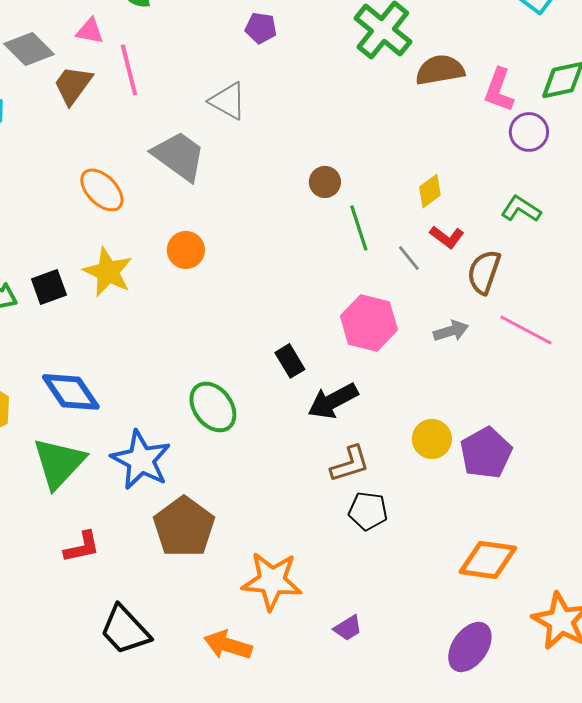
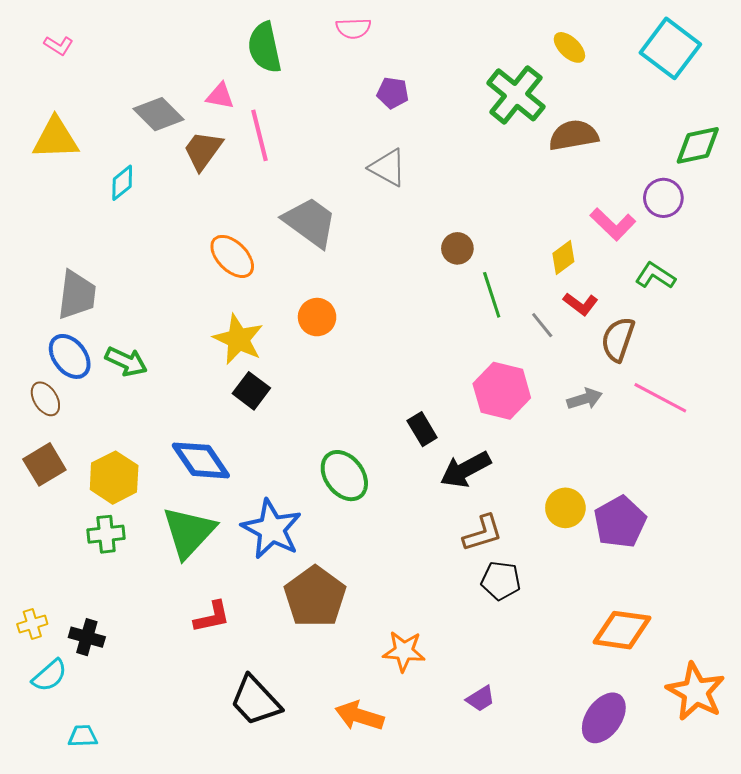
pink L-shape: (499, 90) -> (613, 224), moved, turned -66
gray triangle: (228, 101) -> (388, 168), moved
black square: (49, 287) -> (251, 391), moved, turned -33
orange star: (272, 581) -> (404, 651), size x0.7

